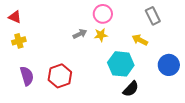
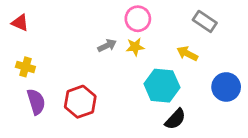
gray rectangle: (153, 16) -> (205, 21), turned -30
yellow cross: (19, 41) -> (25, 67), moved, turned 32

